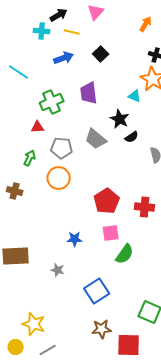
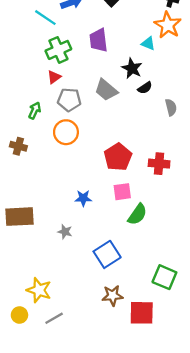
cyan line: (19, 72) -> (45, 18), moved
red triangle: (38, 127) -> (54, 77), moved, turned -32

